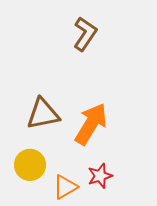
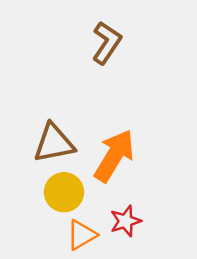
yellow circle: (30, 165) -> (64, 192), moved

